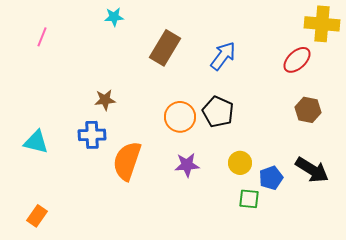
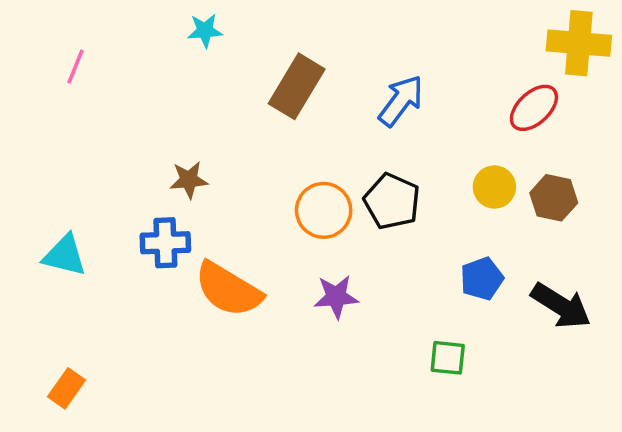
orange semicircle: (127, 161) -> (228, 289), turned -78
yellow circle: (240, 163) -> (494, 187), moved
blue pentagon: (271, 178) -> (482, 279), moved

